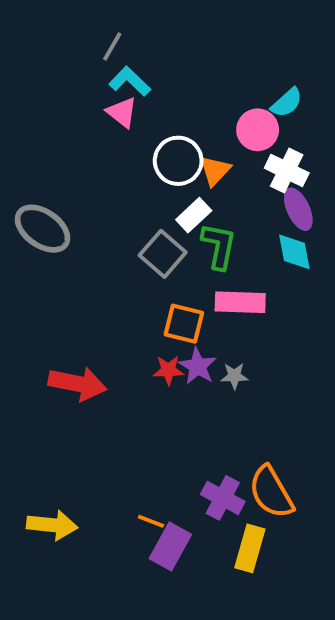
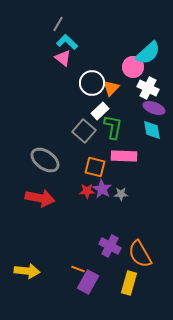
cyan semicircle: (287, 103) -> (148, 53), size x1.5
purple ellipse: (298, 209) -> (154, 108), turned -45
gray ellipse: (43, 229) -> (45, 160), moved
purple cross: (223, 498) -> (110, 246), moved

